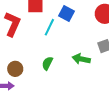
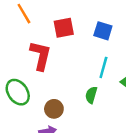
cyan line: (49, 27) -> (103, 67), moved

